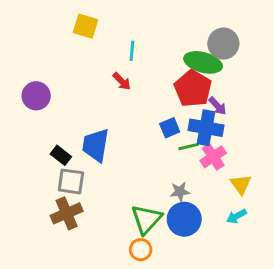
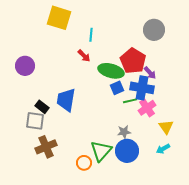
yellow square: (85, 26) -> (59, 18), size x1.4
green ellipse: (203, 62) -> (111, 71), moved
gray square: (71, 181) -> (35, 121), moved
orange circle: (141, 250) -> (84, 163), moved

